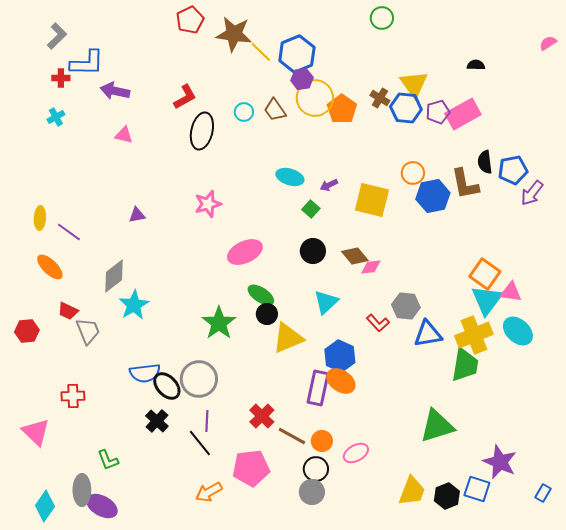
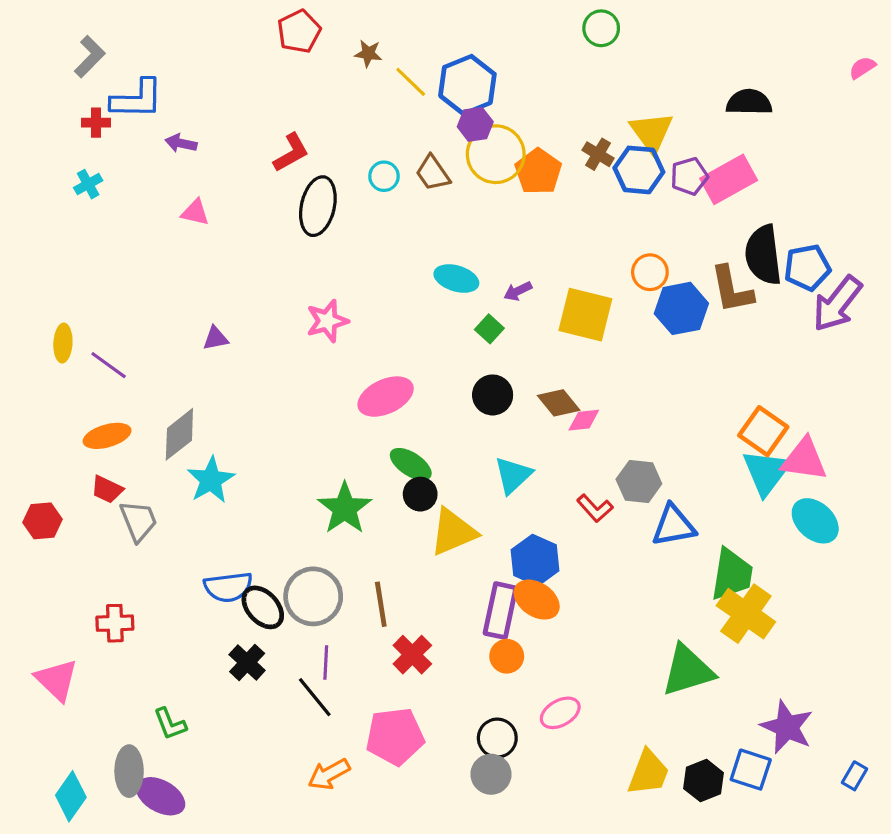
brown star: (234, 34) -> (368, 53), size x0.5
black semicircle: (476, 65) -> (749, 102), size x1.6
purple arrow: (115, 91) -> (181, 143), size x0.7
black semicircle: (485, 162) -> (763, 255), size x1.6
purple arrow: (532, 193) -> (837, 304), size x1.4
orange ellipse: (50, 267) -> (107, 436), moved, turned -60
pink triangle: (511, 292) -> (804, 459), size x1.4
yellow cross: (474, 335) -> (746, 614), moved, turned -33
brown line: (292, 436) -> (381, 604), moved, turned 52
orange circle: (322, 441) -> (507, 656), moved

